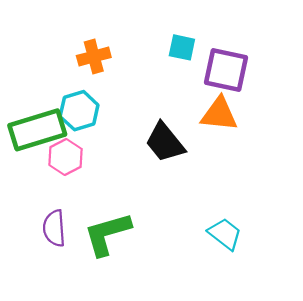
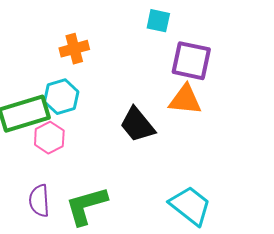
cyan square: (182, 47) -> (158, 21), moved
cyan trapezoid: (225, 234) -> (190, 206), size x1.4

